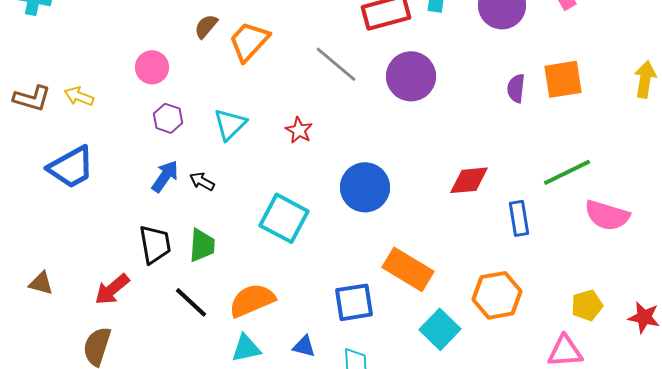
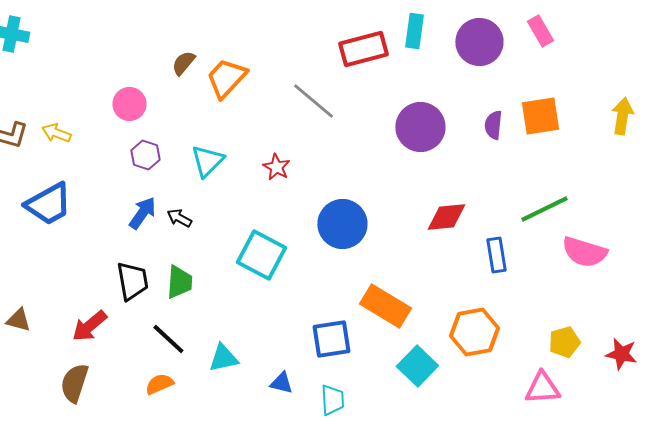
purple circle: (411, 76) -> (420, 127), moved
orange semicircle: (252, 300) -> (159, 384), moved, size x0.6
cyan triangle: (246, 348) -> (223, 358), moved

